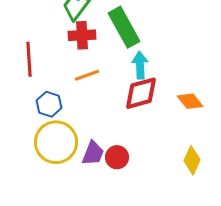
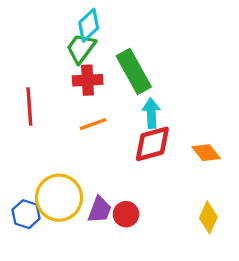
blue hexagon: (49, 104) -> (26, 214), moved

